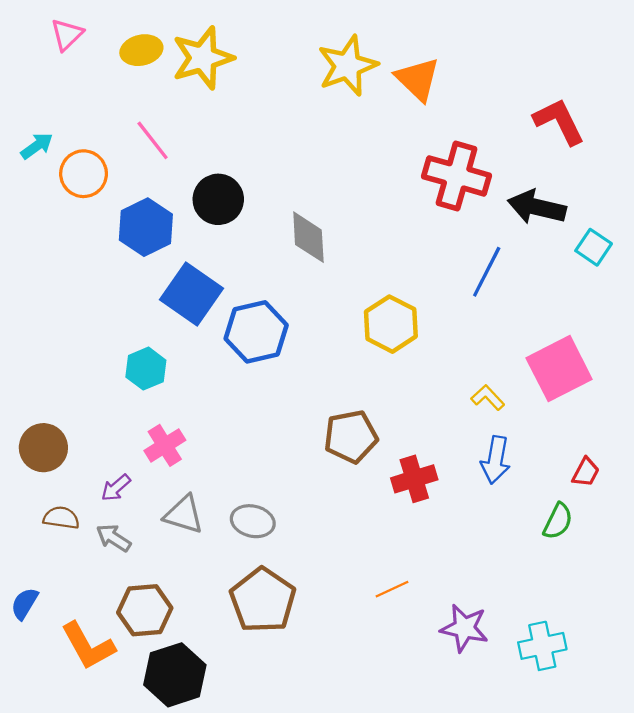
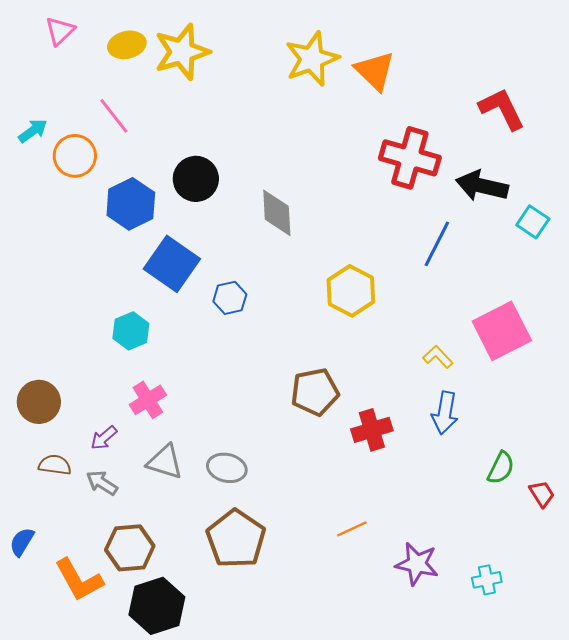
pink line: (153, 140) -> (114, 116), moved
blue hexagon: (256, 332) -> (230, 298), size x0.6
red trapezoid: (586, 472) -> (542, 494), moved, turned -60
cyan cross: (542, 646) -> (487, 580), size x0.7

